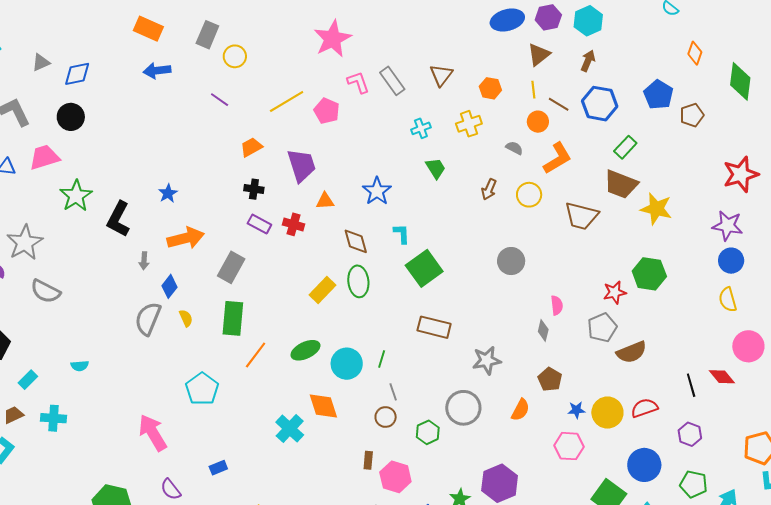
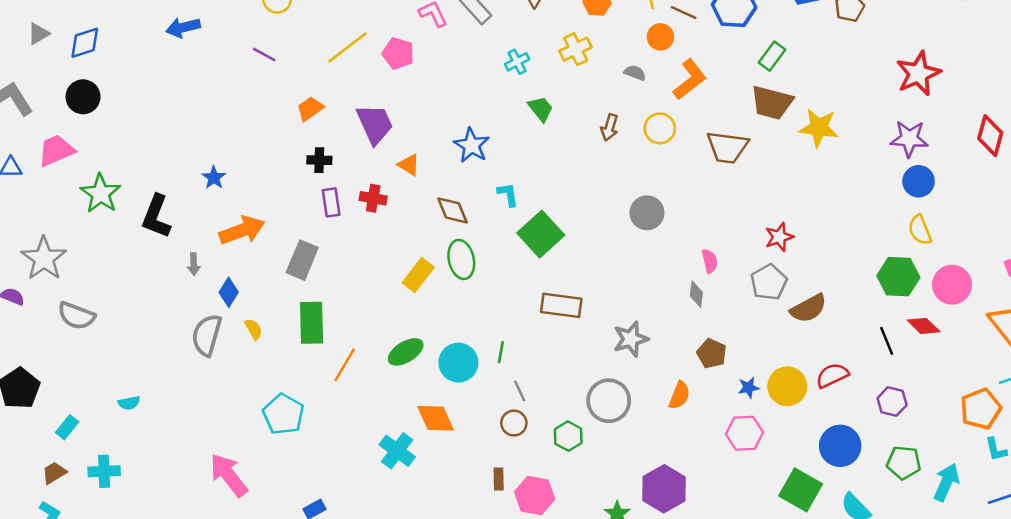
orange triangle: (325, 201) -> (409, 165), turned 42
purple rectangle: (259, 224) -> (331, 202), turned 60
green hexagon: (649, 274) -> (898, 277), moved

